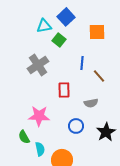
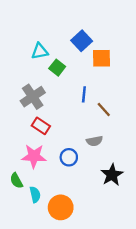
blue square: (66, 17) -> (82, 41), moved
red rectangle: (64, 90) -> (41, 126), moved, turned -56
blue circle: (76, 126) -> (69, 157), moved

